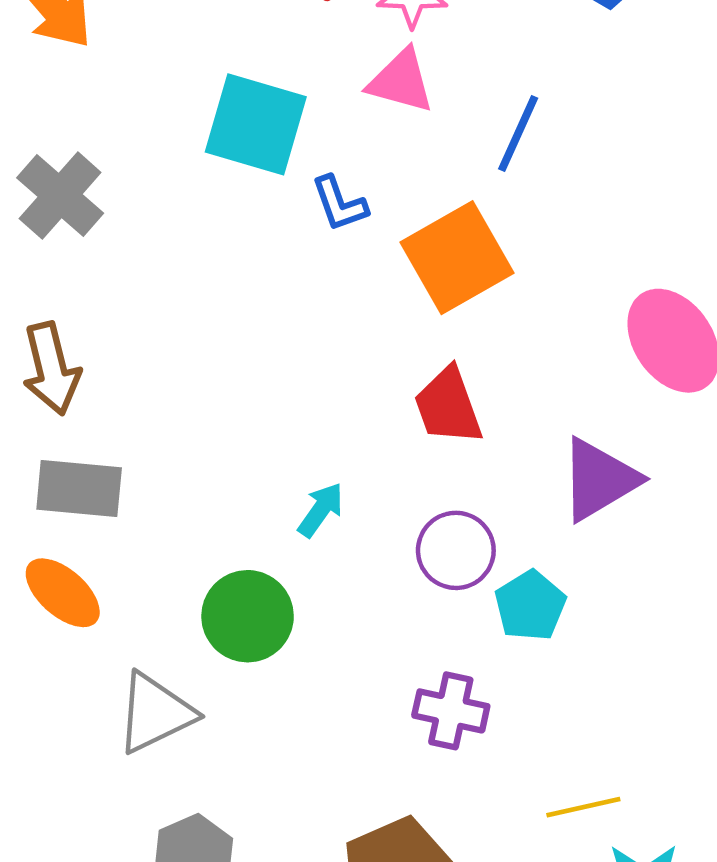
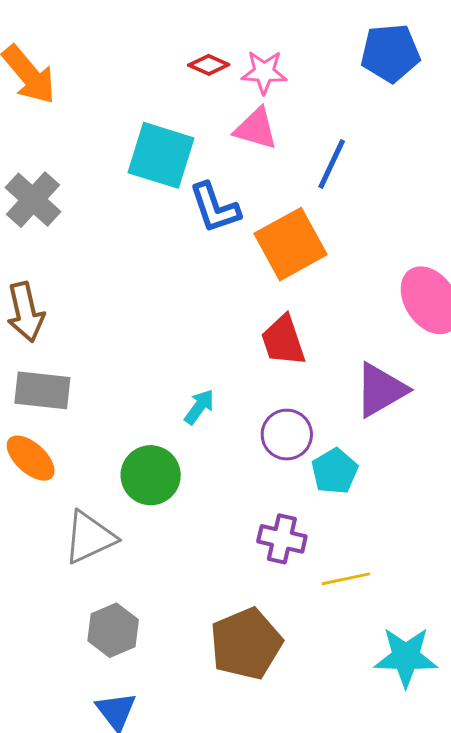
blue L-shape: (339, 204) -> (215, 208), size x1.4
yellow line: (583, 807) -> (346, 579), moved

